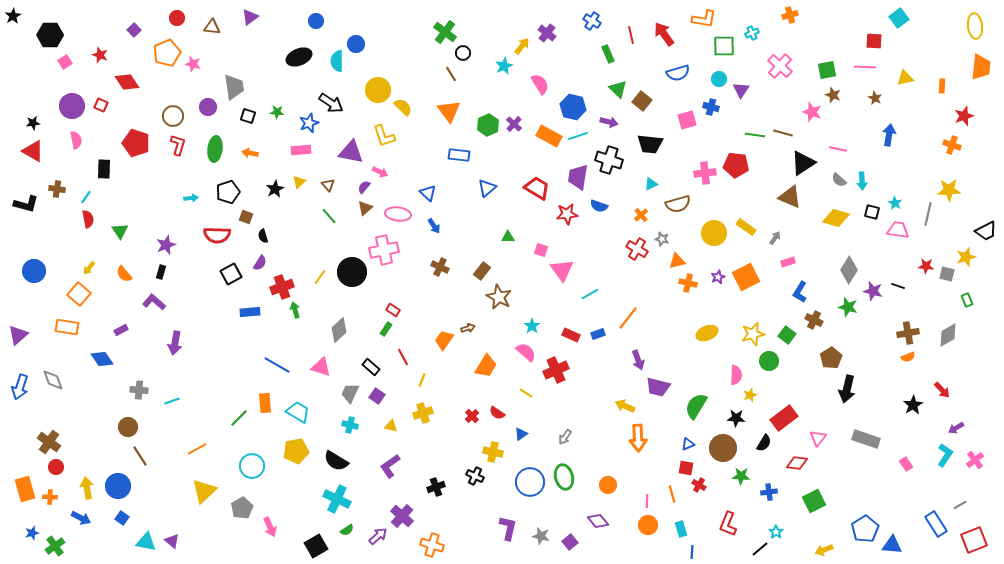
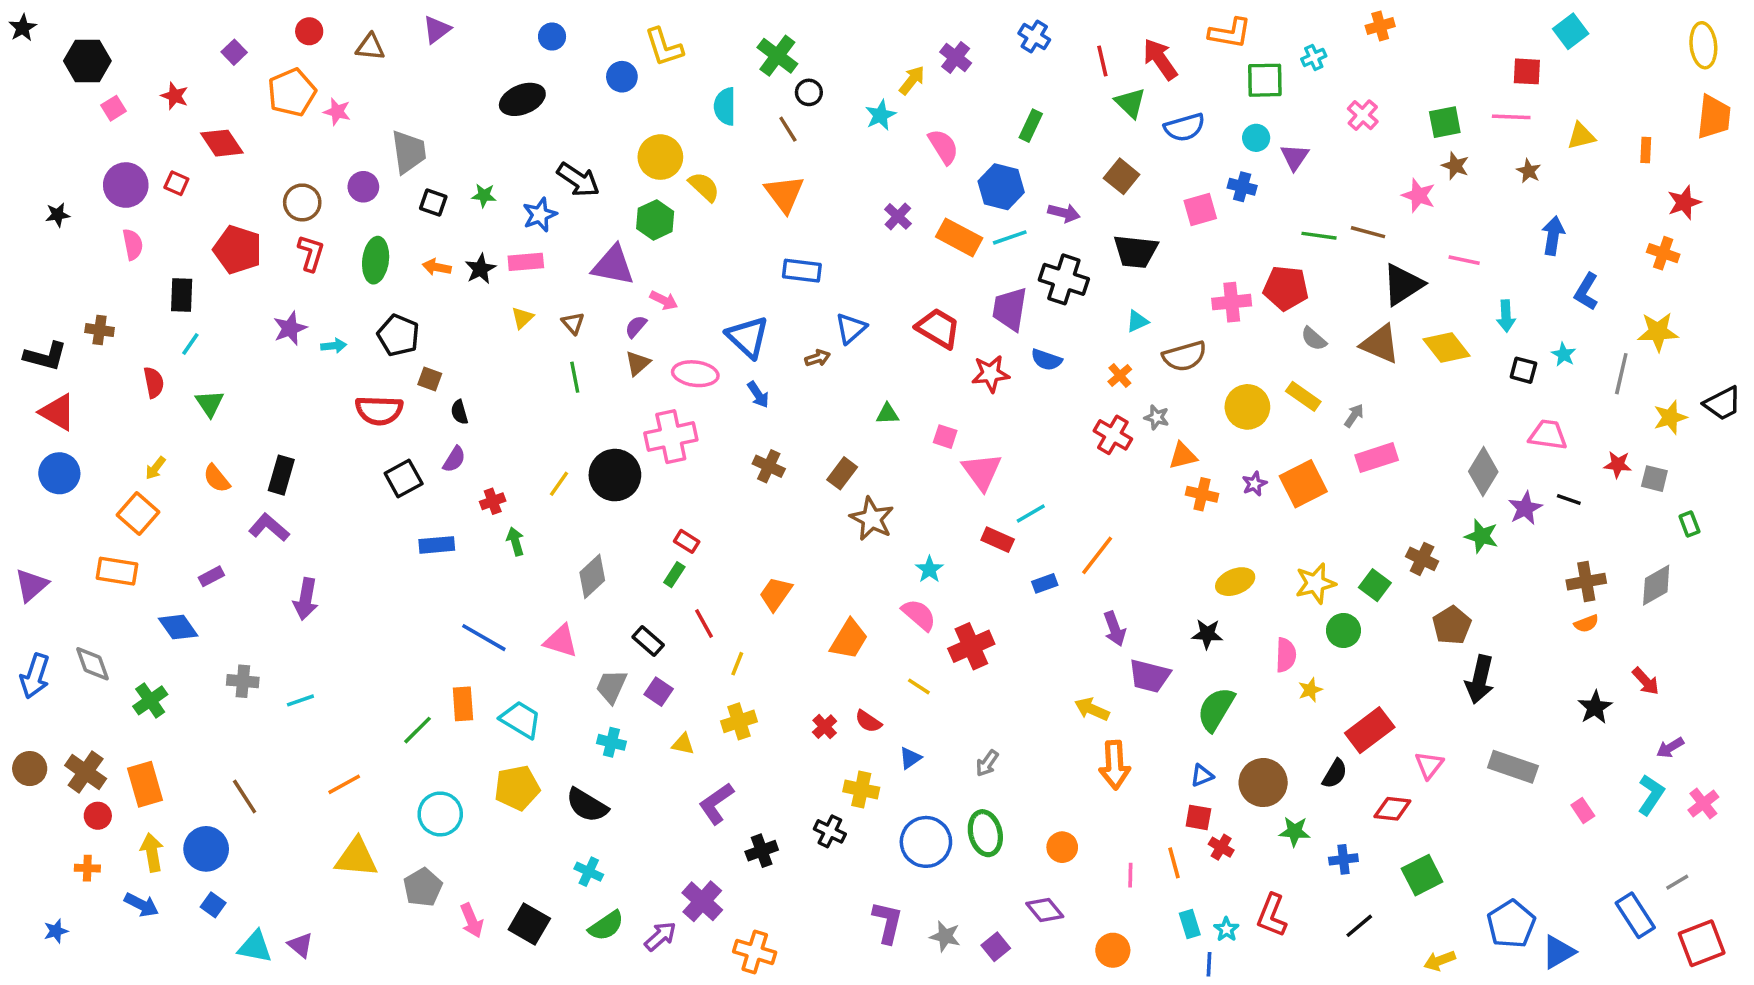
green rectangle: (608, 54) -> (1031, 126), moved, turned 48
cyan semicircle: (337, 61) -> (725, 106), moved
pink cross: (780, 66) -> (1363, 115), size x0.7
green triangle: (618, 89) -> (1130, 103), moved
green hexagon: (488, 125) -> (655, 220), moved
yellow L-shape: (384, 136) -> (664, 47), moved
red triangle: (33, 151) -> (58, 412), moved
gray semicircle: (839, 180) -> (1314, 339), moved
black star: (275, 189) -> (480, 269), moved
black pentagon: (228, 192) -> (398, 335), turned -30
blue triangle: (428, 193) -> (748, 337), size x1.5
cyan line: (86, 197) -> (190, 344), moved
green line: (329, 216) -> (575, 377), turned 30
yellow diamond: (836, 218) -> (1447, 347), moved, turned 36
pink trapezoid: (898, 230) -> (1548, 435), moved
purple star: (166, 245) -> (290, 328), moved
yellow star: (966, 257) -> (1670, 417), moved
pink rectangle: (788, 262) -> (1377, 458), size x1.6
black rectangle: (161, 272) -> (281, 475), size x1.5
red cross: (282, 287) -> (493, 501), size x0.6
purple star: (873, 291) -> (1525, 508), turned 30
blue L-shape: (800, 292) -> (1586, 292), moved
brown arrow: (468, 328) -> (818, 358), moved
red rectangle: (571, 335) -> (998, 540), moved
black star: (736, 418) -> (1207, 634), moved
brown circle: (128, 427) -> (30, 769), moved
purple L-shape: (390, 466) -> (716, 803), moved
orange rectangle: (25, 489) -> (145, 784), moved
yellow triangle: (204, 491) -> (356, 858), turned 48
cyan cross: (337, 499) -> (589, 872), size x0.6
orange circle: (648, 525) -> (1113, 950), moved
green semicircle: (347, 530) -> (606, 926), size x1.5
cyan star: (776, 532) -> (1226, 929), moved
blue triangle: (892, 545) -> (1558, 952), turned -35
green cross: (55, 546) -> (150, 700), moved
black square: (316, 546) -> (529, 924), moved, turned -30
black line: (760, 549) -> (1359, 926), moved

